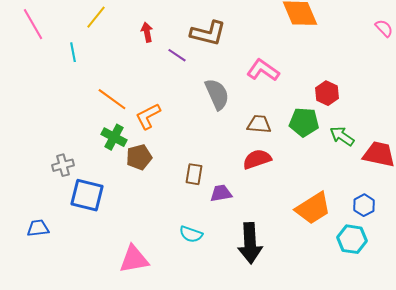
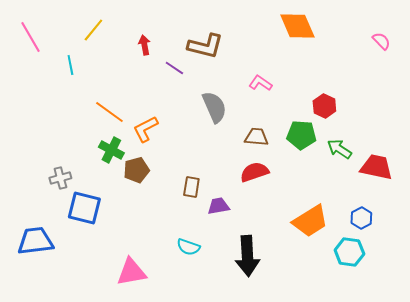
pink L-shape: (263, 70) -> (260, 83), size x0.7
blue trapezoid: (38, 228) -> (35, 241), size x1.6

